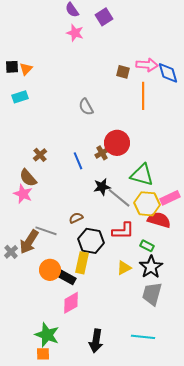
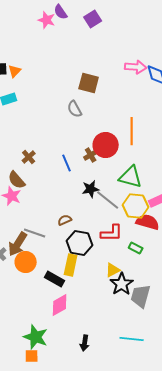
pink star: (75, 33) -> (47, 20), moved
brown square: (123, 72) -> (89, 83), moved, size x1.5
orange line: (143, 96) -> (132, 131), moved
black star: (151, 267) -> (122, 284), moved
orange circle: (50, 270) -> (26, 262), moved
black arrow: (96, 341) -> (85, 343), size x0.7

